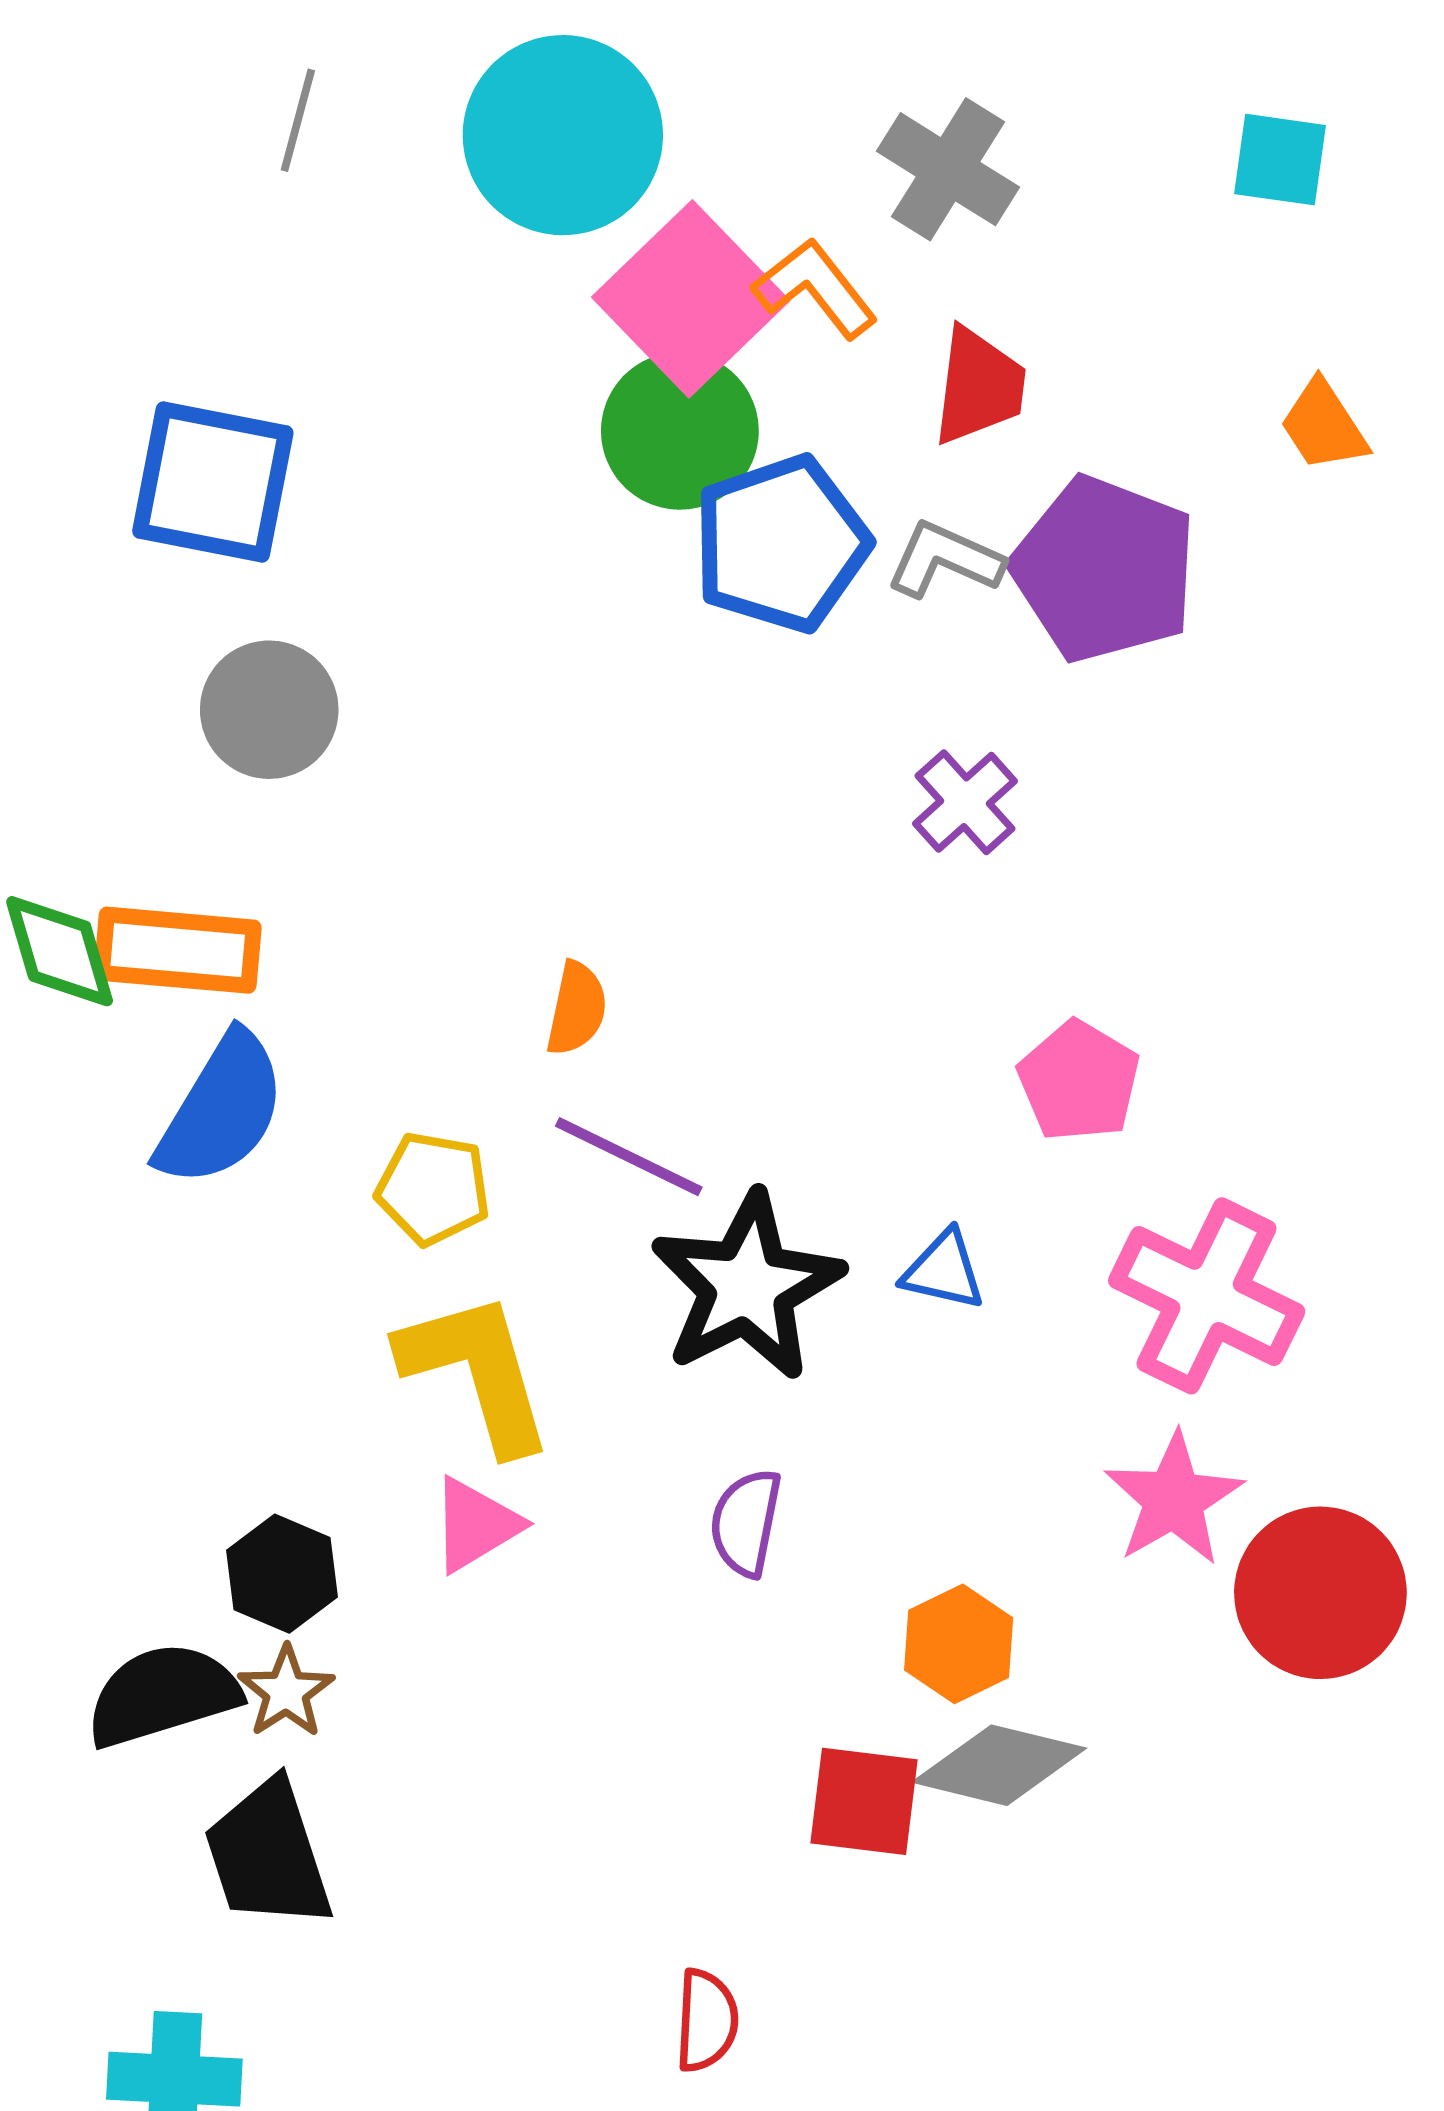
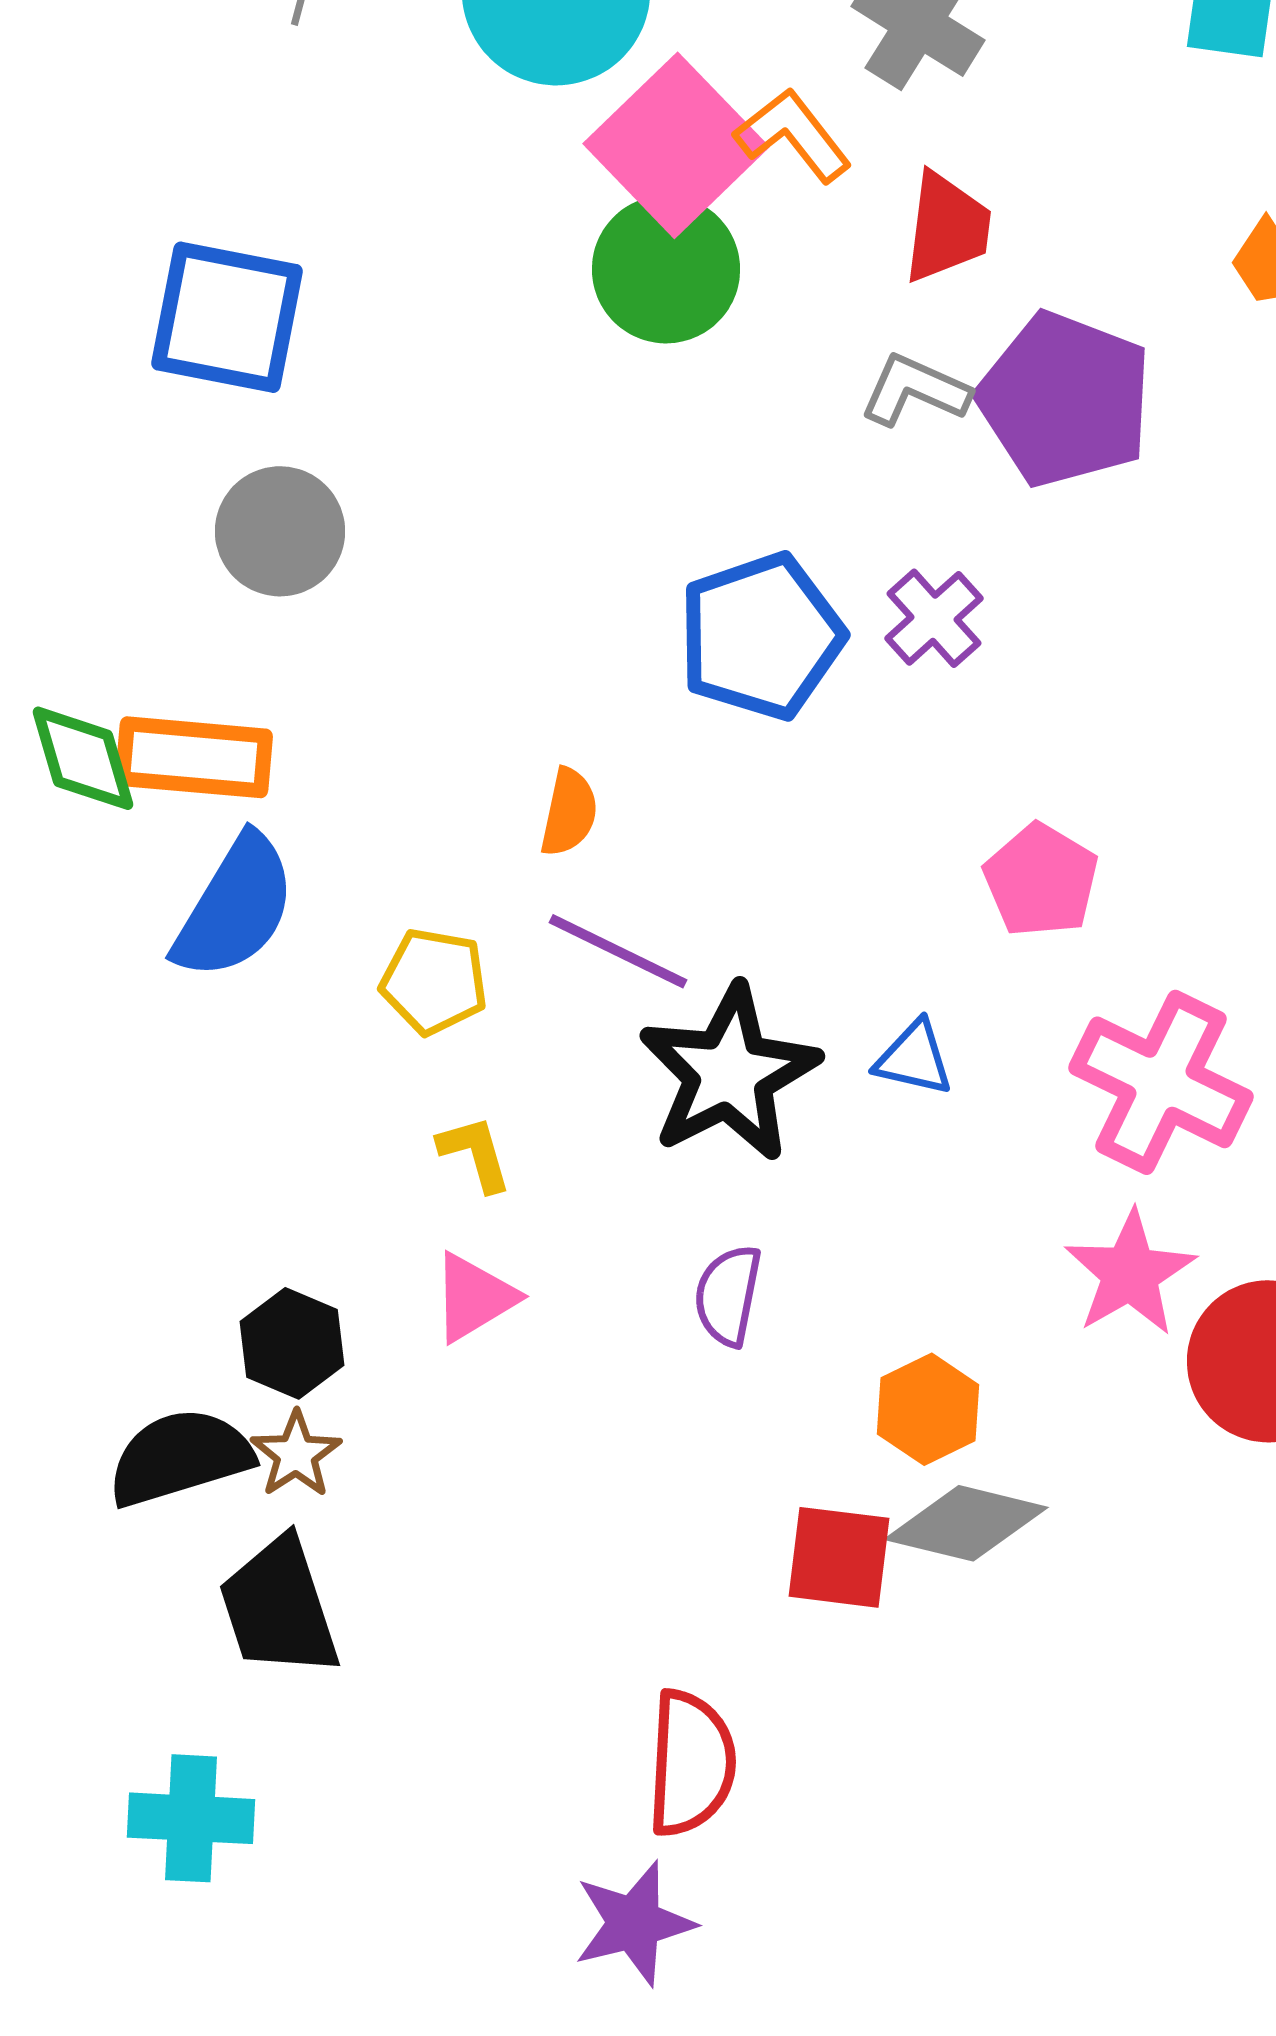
blue pentagon: (781, 544) -> (761, 636), moved
yellow L-shape: (477, 1371) -> (475, 1153), size x0.5
red semicircle: (706, 2021) -> (691, 1763), size x1.5

